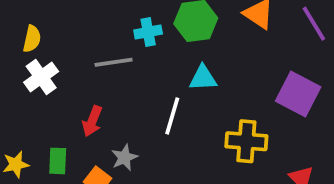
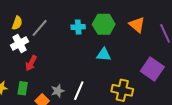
gray line: (114, 62) -> (40, 28), moved, turned -48
white line: (172, 116) -> (79, 91), moved
red arrow: (92, 121) -> (31, 63), moved

